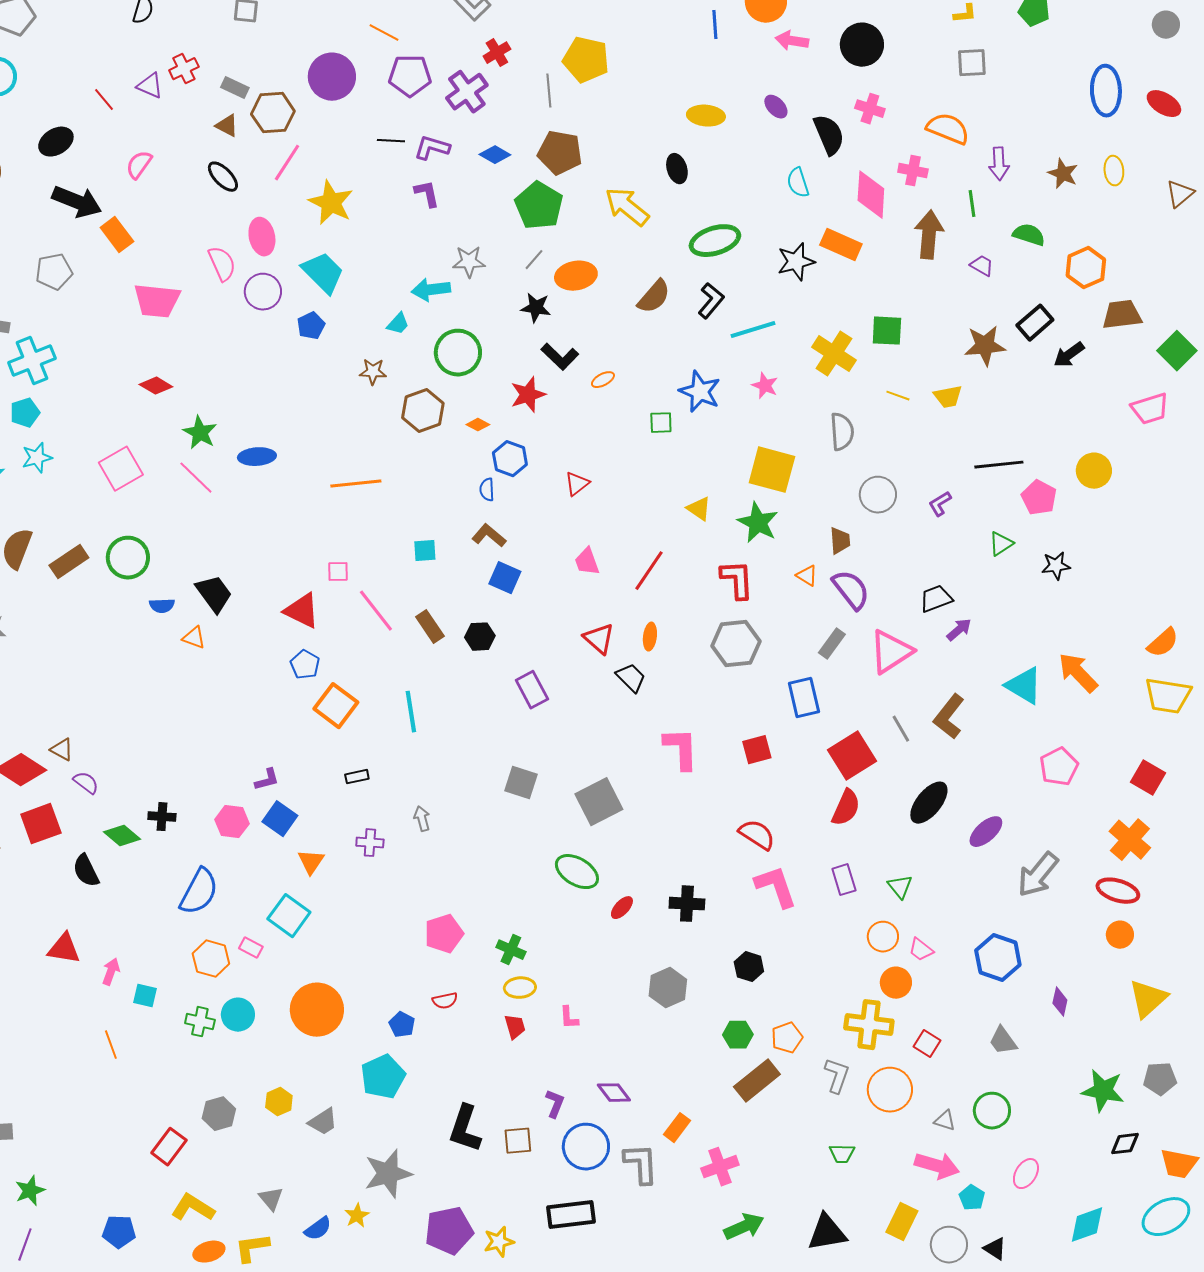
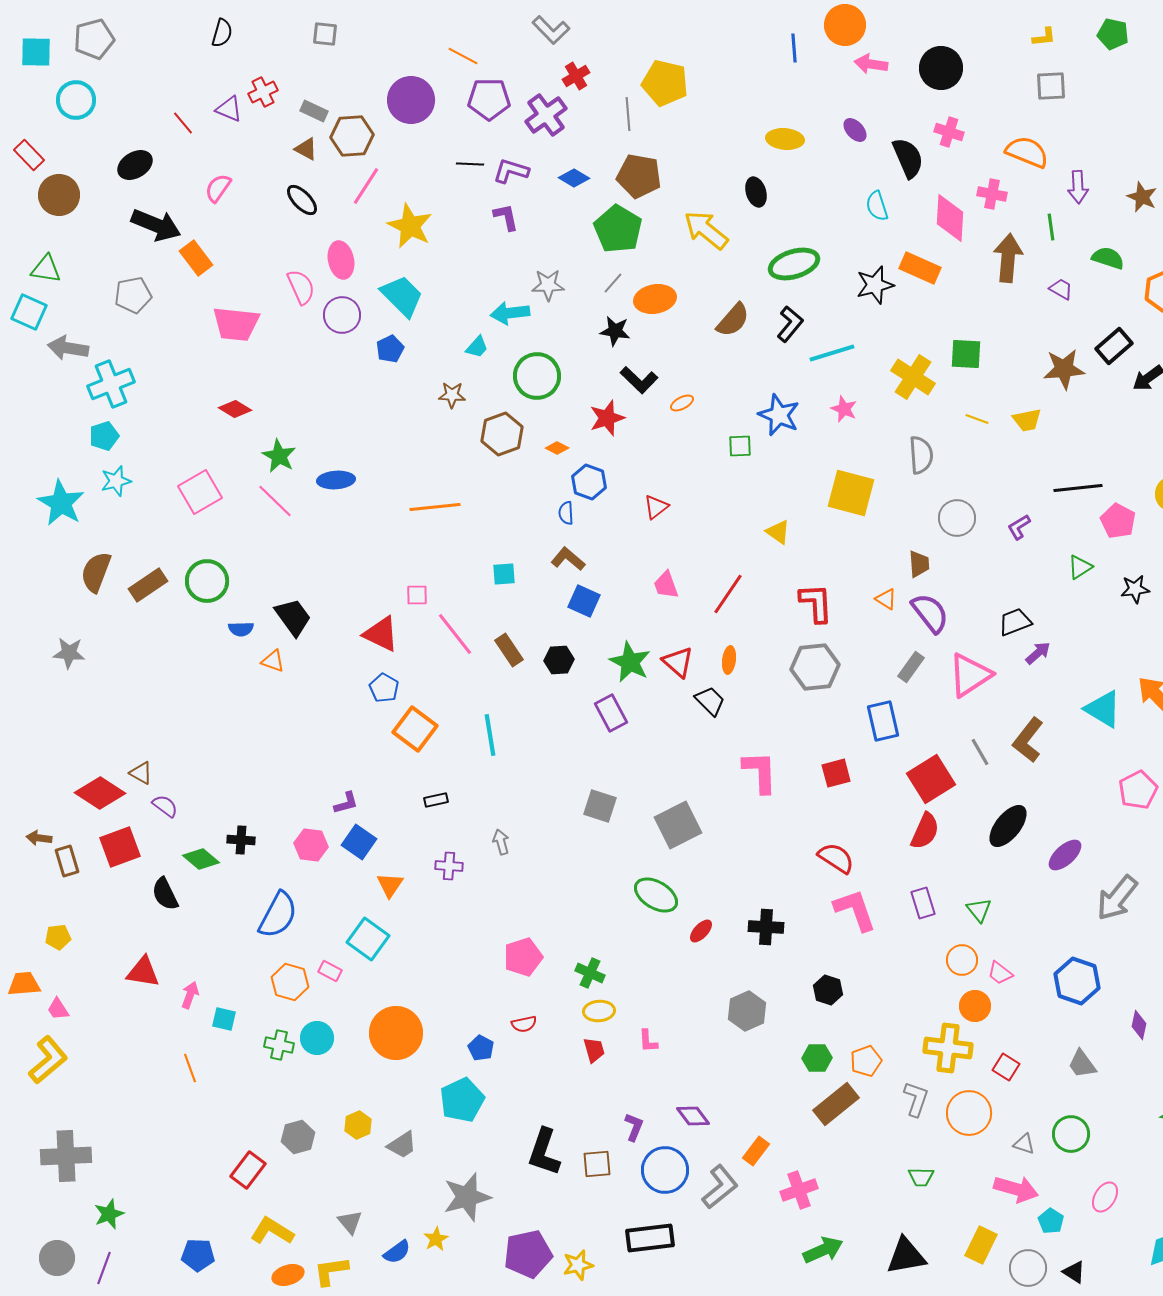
green star: (758, 523) -> (630, 662), moved
gray L-shape: (641, 1164) -> (720, 1187), turned 54

